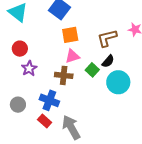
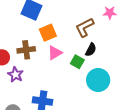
brown cross: (64, 75) -> (26, 50), moved
cyan circle: (118, 82) -> (98, 80), moved

